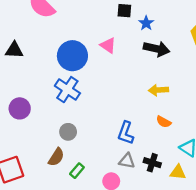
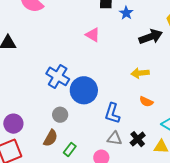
black arrow: (157, 49) -> (151, 37), moved, turned -30
blue circle: (72, 56) -> (84, 90), moved
purple circle: (20, 108) -> (13, 124), moved
black cross: (152, 163) -> (138, 139), turned 35

